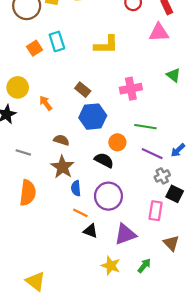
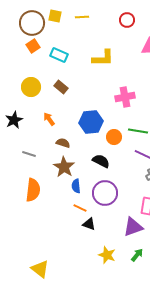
cyan rectangle: (57, 41) -> (59, 55), turned -48
orange square: (34, 48) -> (33, 46), moved
yellow circle: (18, 87) -> (31, 87), moved
brown rectangle: (83, 90) -> (61, 87), moved
orange arrow: (46, 103) -> (49, 119), moved
orange circle: (117, 142) -> (114, 137), moved
purple triangle: (125, 234) -> (133, 227), moved

